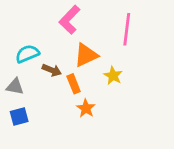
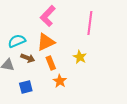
orange triangle: (86, 55) -> (46, 42), moved
brown arrow: (52, 70) -> (28, 58), moved
blue square: (19, 116) -> (26, 87), moved

